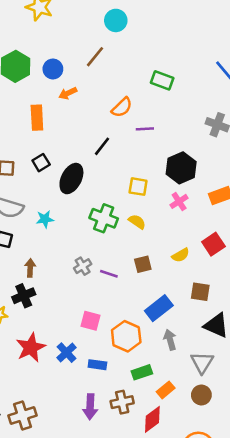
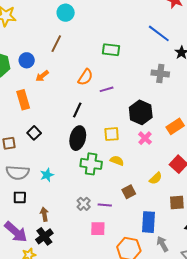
black ellipse: (71, 179) -> (78, 138), moved
blue rectangle: (159, 308) -> (148, 222), turned -35
pink square: (91, 321) -> (98, 229), moved

